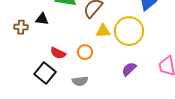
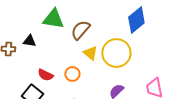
yellow triangle: (103, 31) -> (90, 53), turned 42

